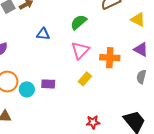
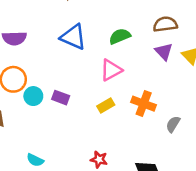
blue triangle: (43, 34) -> (73, 37), size x1.6
purple triangle: (141, 50) -> (164, 52), moved
orange cross: (110, 58) -> (144, 104), moved

